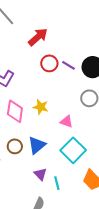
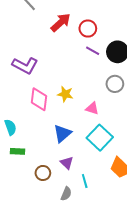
red circle: (49, 63) -> (88, 29), moved
brown circle: (15, 146) -> (43, 173), moved
cyan line: (57, 183) -> (85, 181), moved

